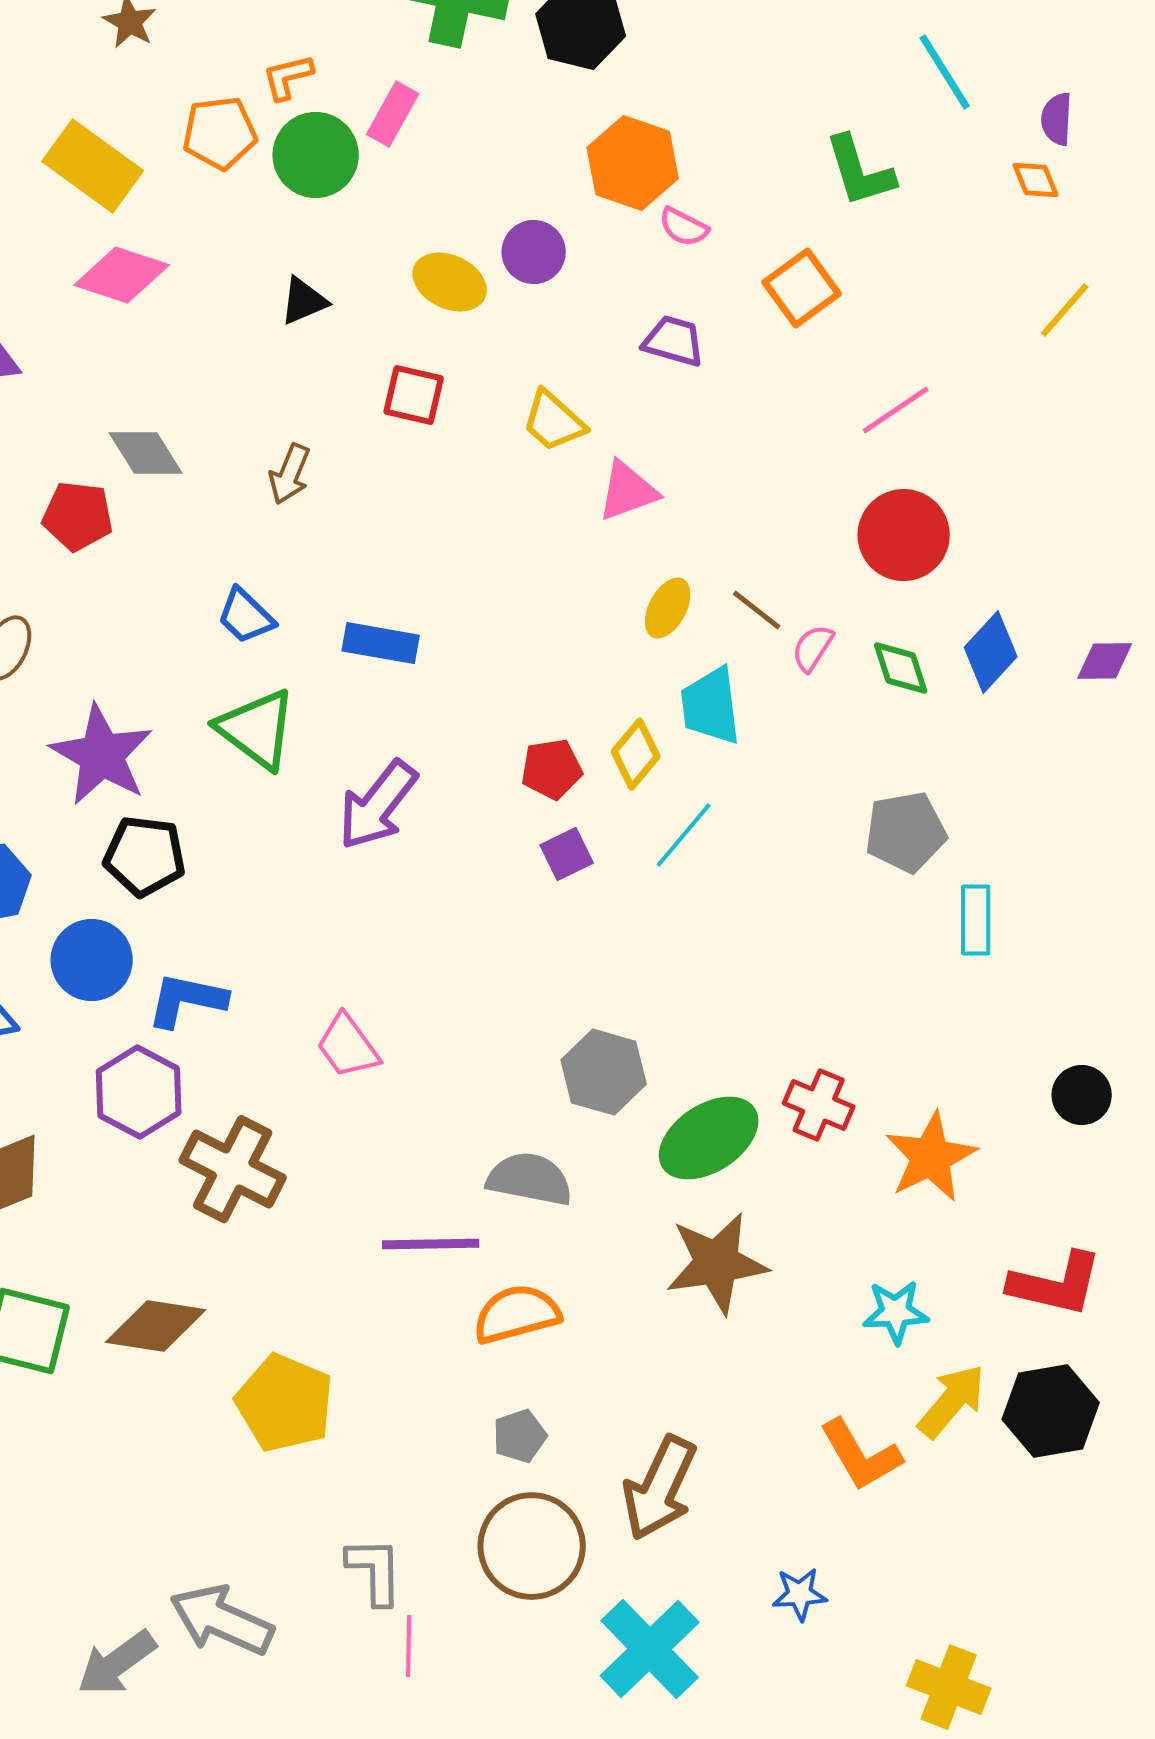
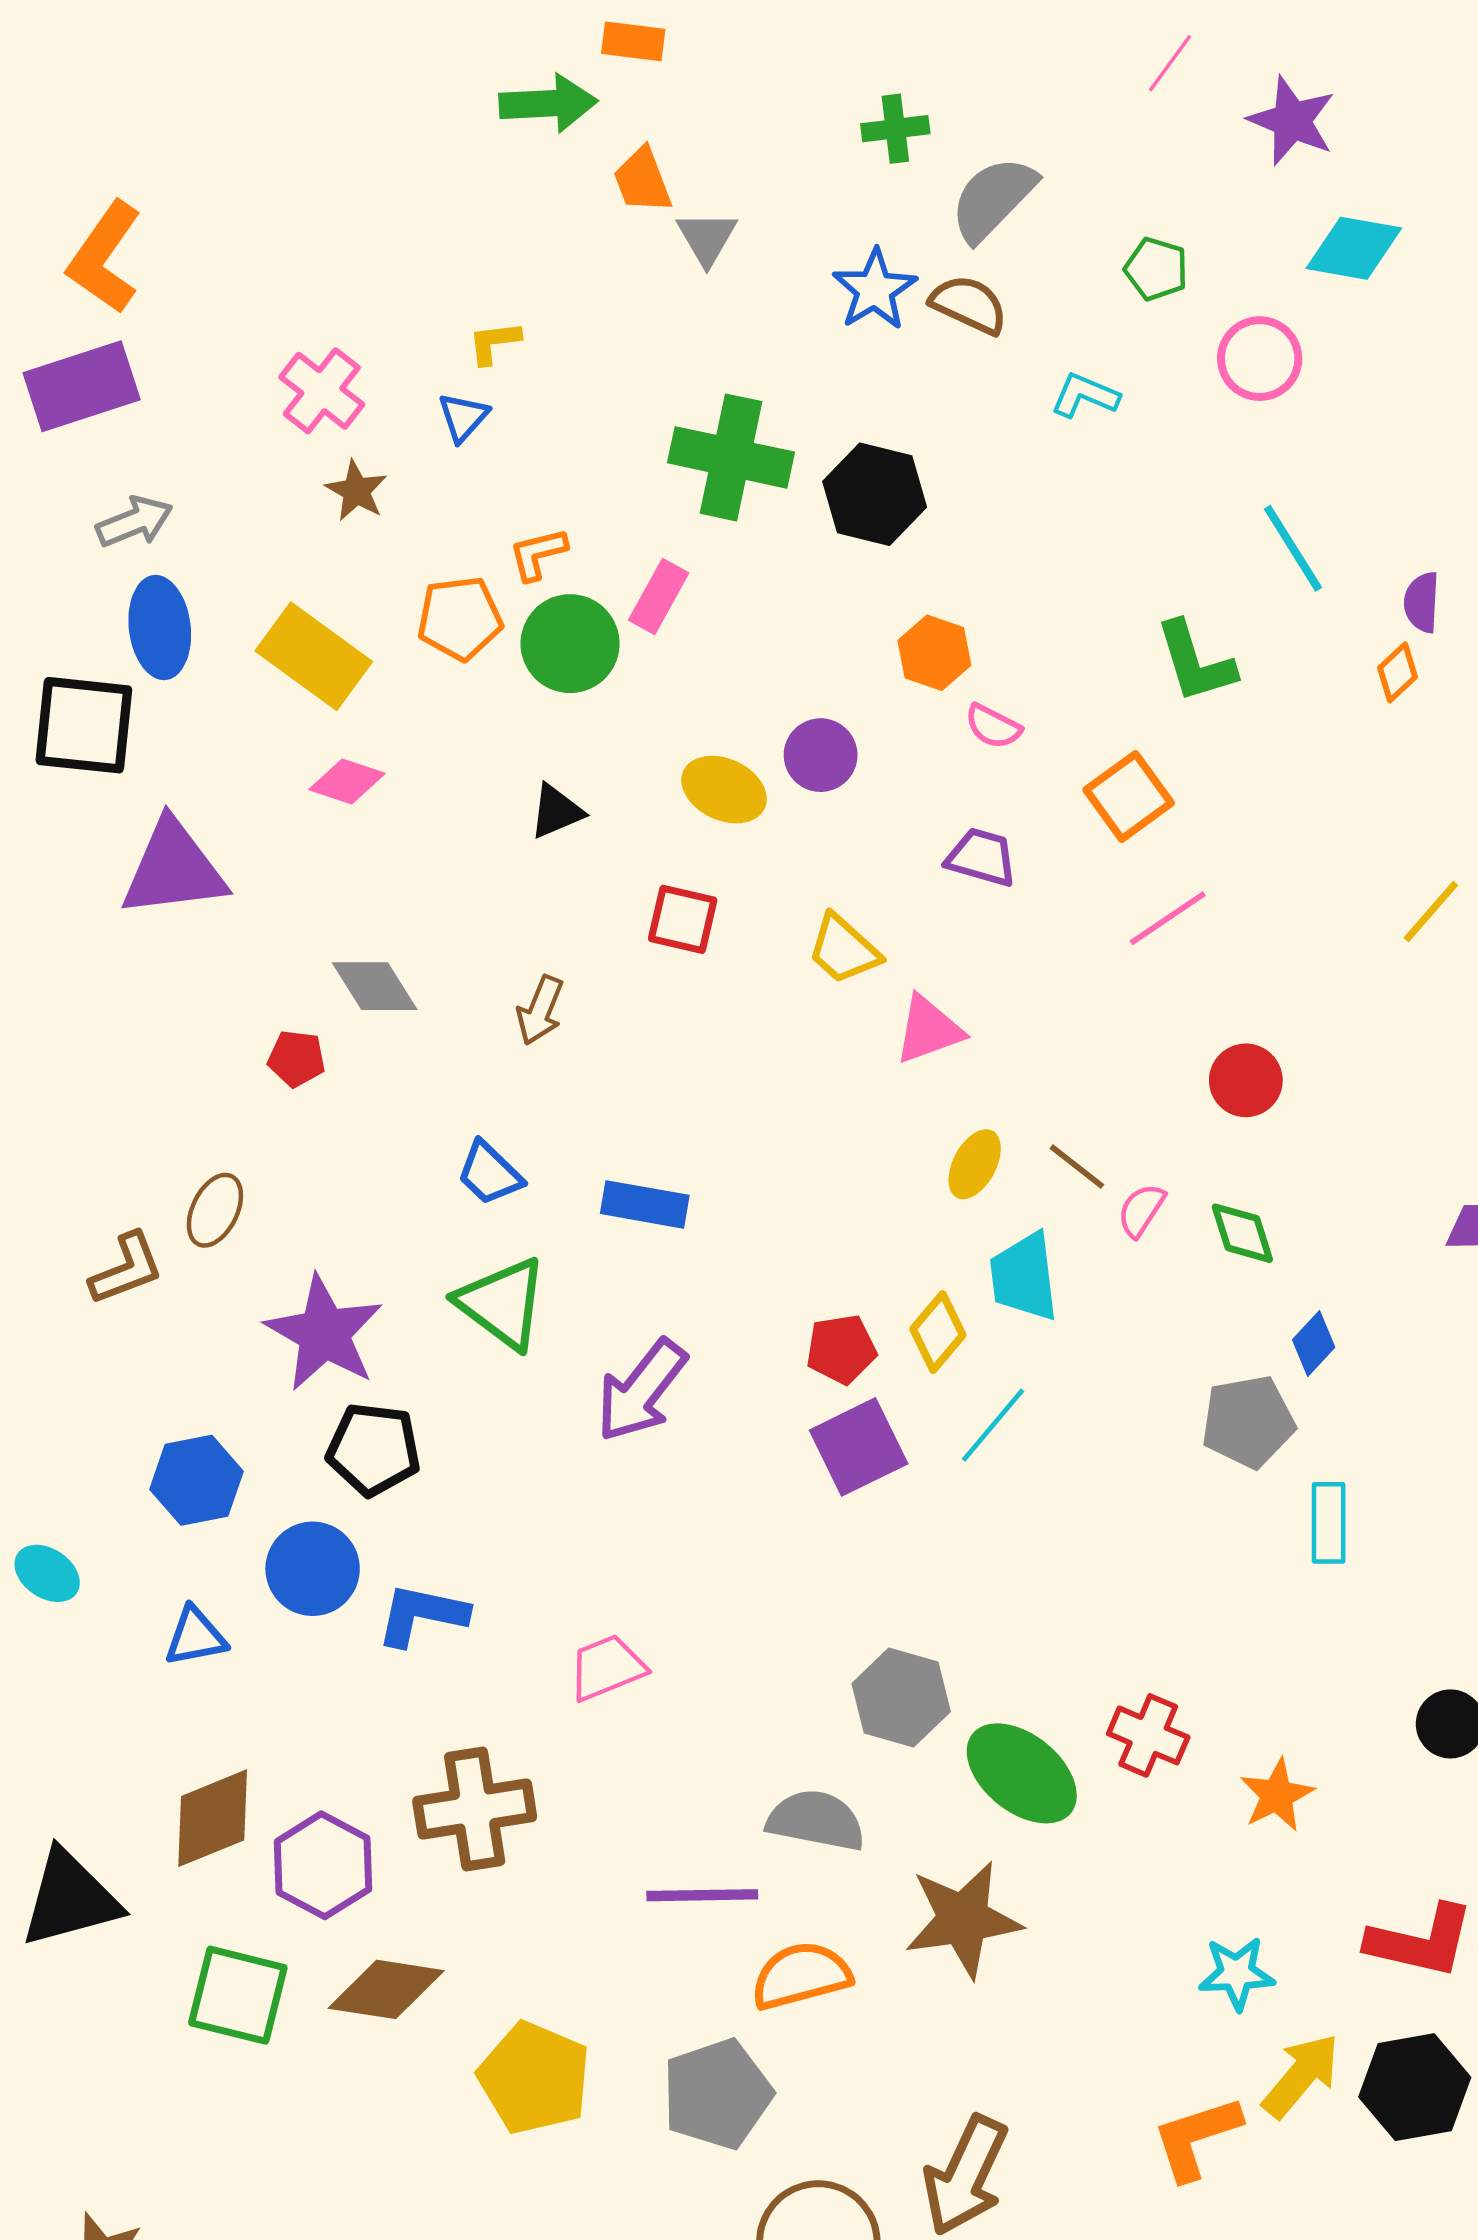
orange hexagon: (633, 163) -> (934, 653), size x0.7
orange diamond: (1036, 180) -> (1398, 672), turned 69
pink diamond: (122, 275) -> (347, 782), size x0.7
yellow line: (1065, 310) -> (1431, 911), moved
pink line: (896, 410) -> (1168, 918), moved
red pentagon: (78, 516) -> (297, 1059), size x0.7
red circle: (904, 535) -> (1246, 1080), size x0.7
blue diamond: (991, 652) -> (1314, 1344), moved, size x0.7
purple square: (567, 854) -> (859, 1447), size x1.6
pink trapezoid: (348, 1046) -> (607, 1668), turned 104
purple hexagon: (139, 1092) -> (323, 1865), moved
green ellipse: (709, 1138) -> (1022, 1773), turned 72
orange star: (931, 1157) -> (1277, 1795), size x0.7
brown cross: (233, 1169) -> (475, 1809), turned -36
brown star: (717, 1263) -> (963, 1919), moved
gray pentagon: (520, 1436) -> (717, 2094), moved, size x1.8
orange L-shape: (861, 1455) -> (1196, 2138), turned 102

